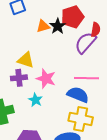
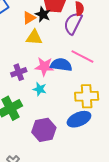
yellow triangle: (26, 60) -> (34, 37), moved
pink line: (87, 78) -> (82, 56), turned 40
blue semicircle: (78, 95) -> (61, 65), moved

